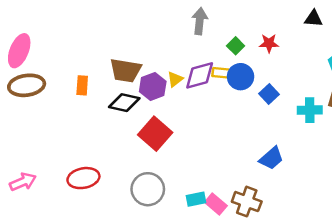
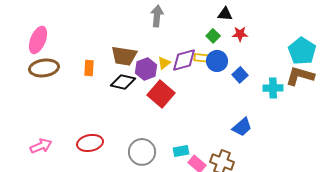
black triangle: (313, 19) -> (225, 14), moved
gray arrow: (200, 21) -> (157, 16), moved
red square: (155, 134) -> (161, 94), moved
cyan rectangle: (196, 199) -> (181, 151), moved

